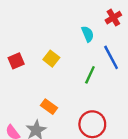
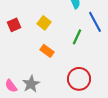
orange rectangle: (49, 107) -> (47, 51), moved

